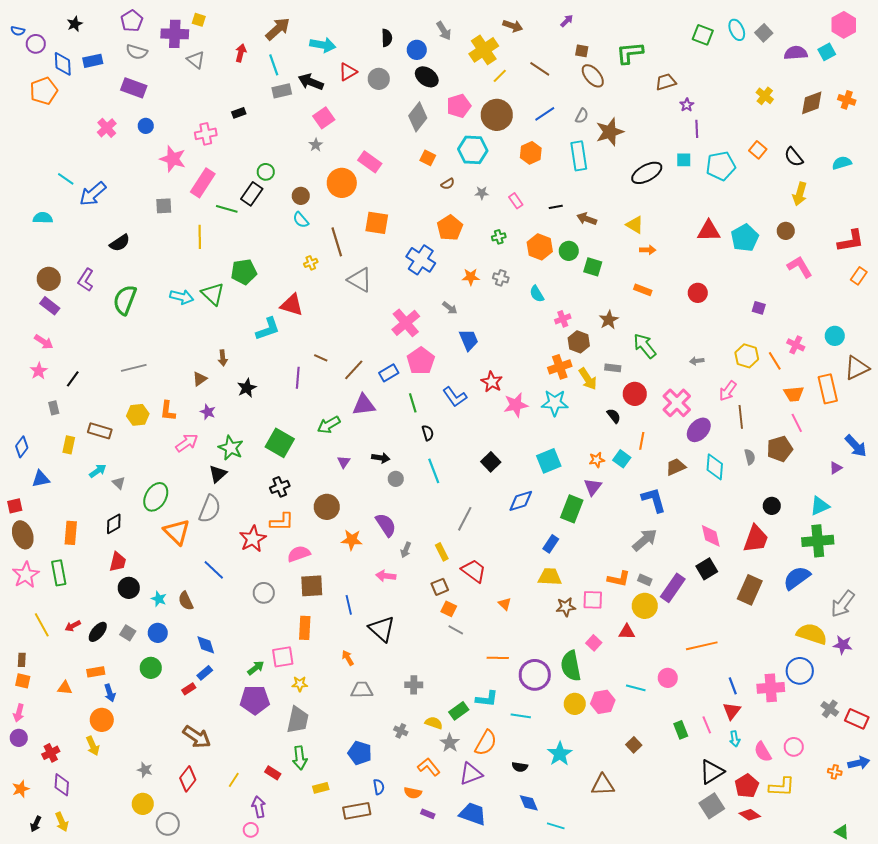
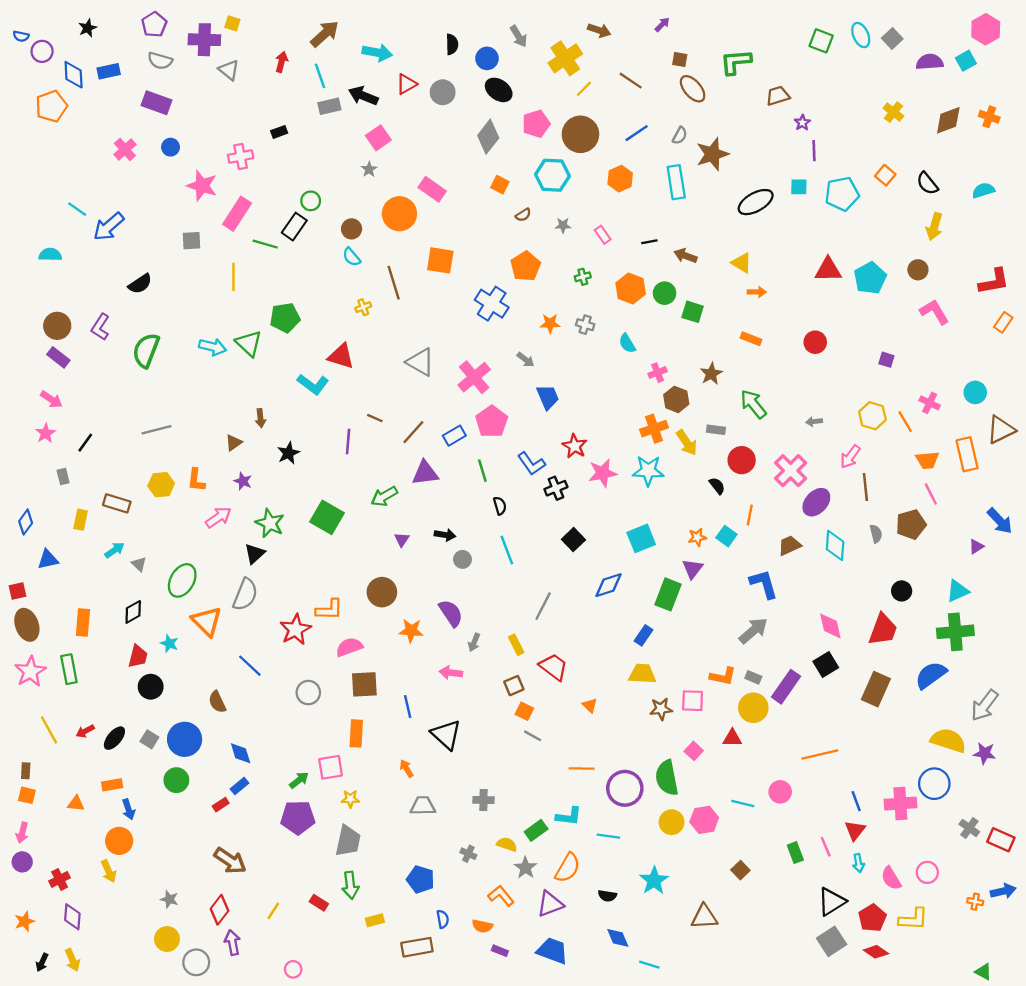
gray triangle: (360, 280) -> (420, 362), moved
cyan L-shape: (268, 329) -> (313, 384), turned 56
black cross: (280, 487) -> (556, 488), moved
cyan star: (159, 599) -> (169, 644), moved
blue circle: (158, 633) -> (185, 739), size x1.5
purple arrow: (259, 807) -> (232, 942), moved

